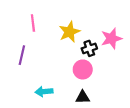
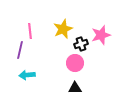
pink line: (33, 23) -> (30, 31), moved
cyan arrow: (44, 92) -> (27, 75), moved

